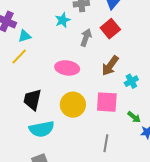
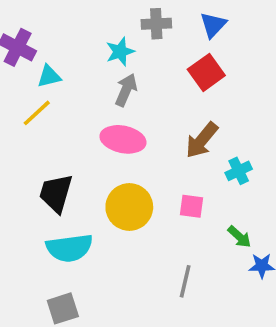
gray arrow: (86, 37) -> (126, 90), moved
pink square: (107, 102) -> (191, 206), size x0.6

